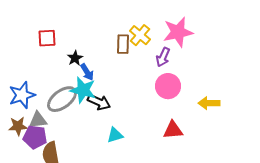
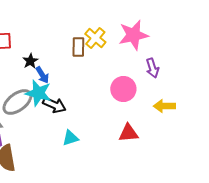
purple arrow: (163, 57) -> (152, 68), moved, turned -42

